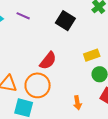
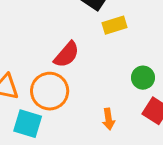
yellow rectangle: (92, 55) -> (114, 25), moved

